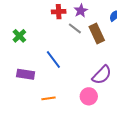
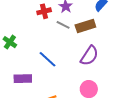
brown rectangle: (97, 34) -> (85, 26), turned -72
purple semicircle: (102, 75) -> (89, 56), moved

